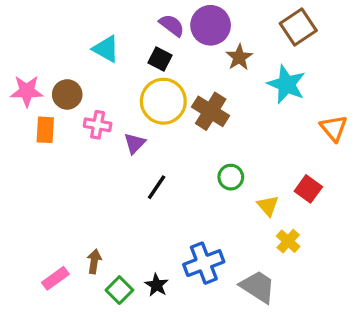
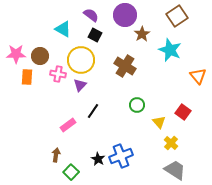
purple semicircle: (172, 25) -> (91, 15), moved
yellow circle: (163, 101) -> (81, 60), moved
pink rectangle: (55, 278) -> (68, 125), moved
black star: (157, 285) -> (98, 159), moved
gray trapezoid: (258, 287) -> (175, 170), moved

